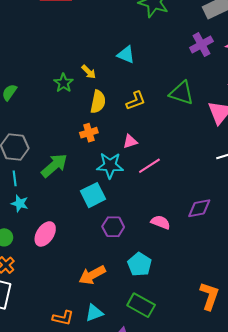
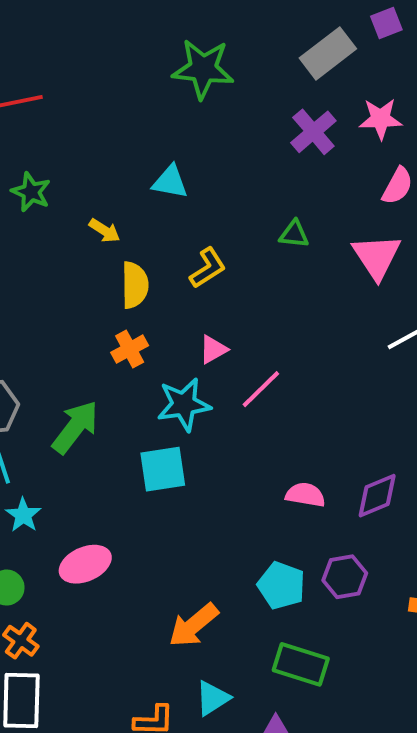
green star: (64, 83) -> (31, 192), moved
green triangle: (181, 93) -> (294, 234), size x0.6
cyan square: (93, 195) -> (163, 469), turned 30
cyan star: (20, 204) -> (23, 515), turned 30
purple diamond: (199, 208) -> (377, 496), moved
purple hexagon: (113, 227) -> (345, 577), moved
pink ellipse: (45, 234) -> (85, 564), turned 45

